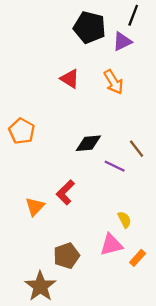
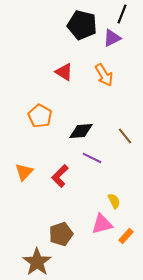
orange pentagon: (22, 131) -> (40, 116), moved
purple line: (115, 166) -> (92, 158), moved
orange triangle: (35, 207) -> (24, 172), moved

